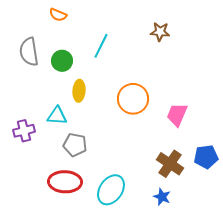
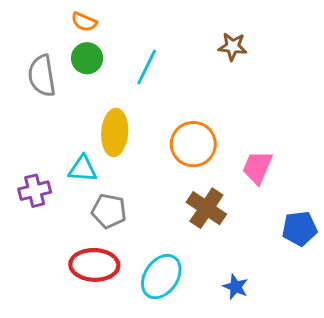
green circle: (62, 61) -> (87, 58), moved
yellow ellipse: (79, 91) -> (115, 132), size x1.4
brown cross: (170, 164) -> (206, 208), moved

